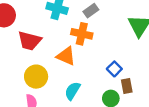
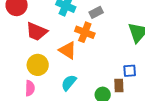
blue square: (114, 69) -> (130, 71), moved, turned 32

